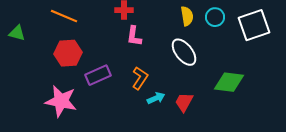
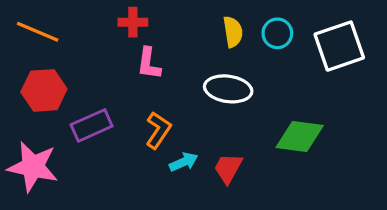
white ellipse: (184, 52) -> (228, 89), turned -44

